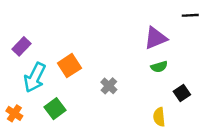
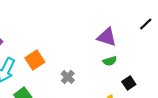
black line: (190, 15) -> (146, 24), moved, turned -40
purple triangle: (156, 38) -> (107, 37), turned 40

